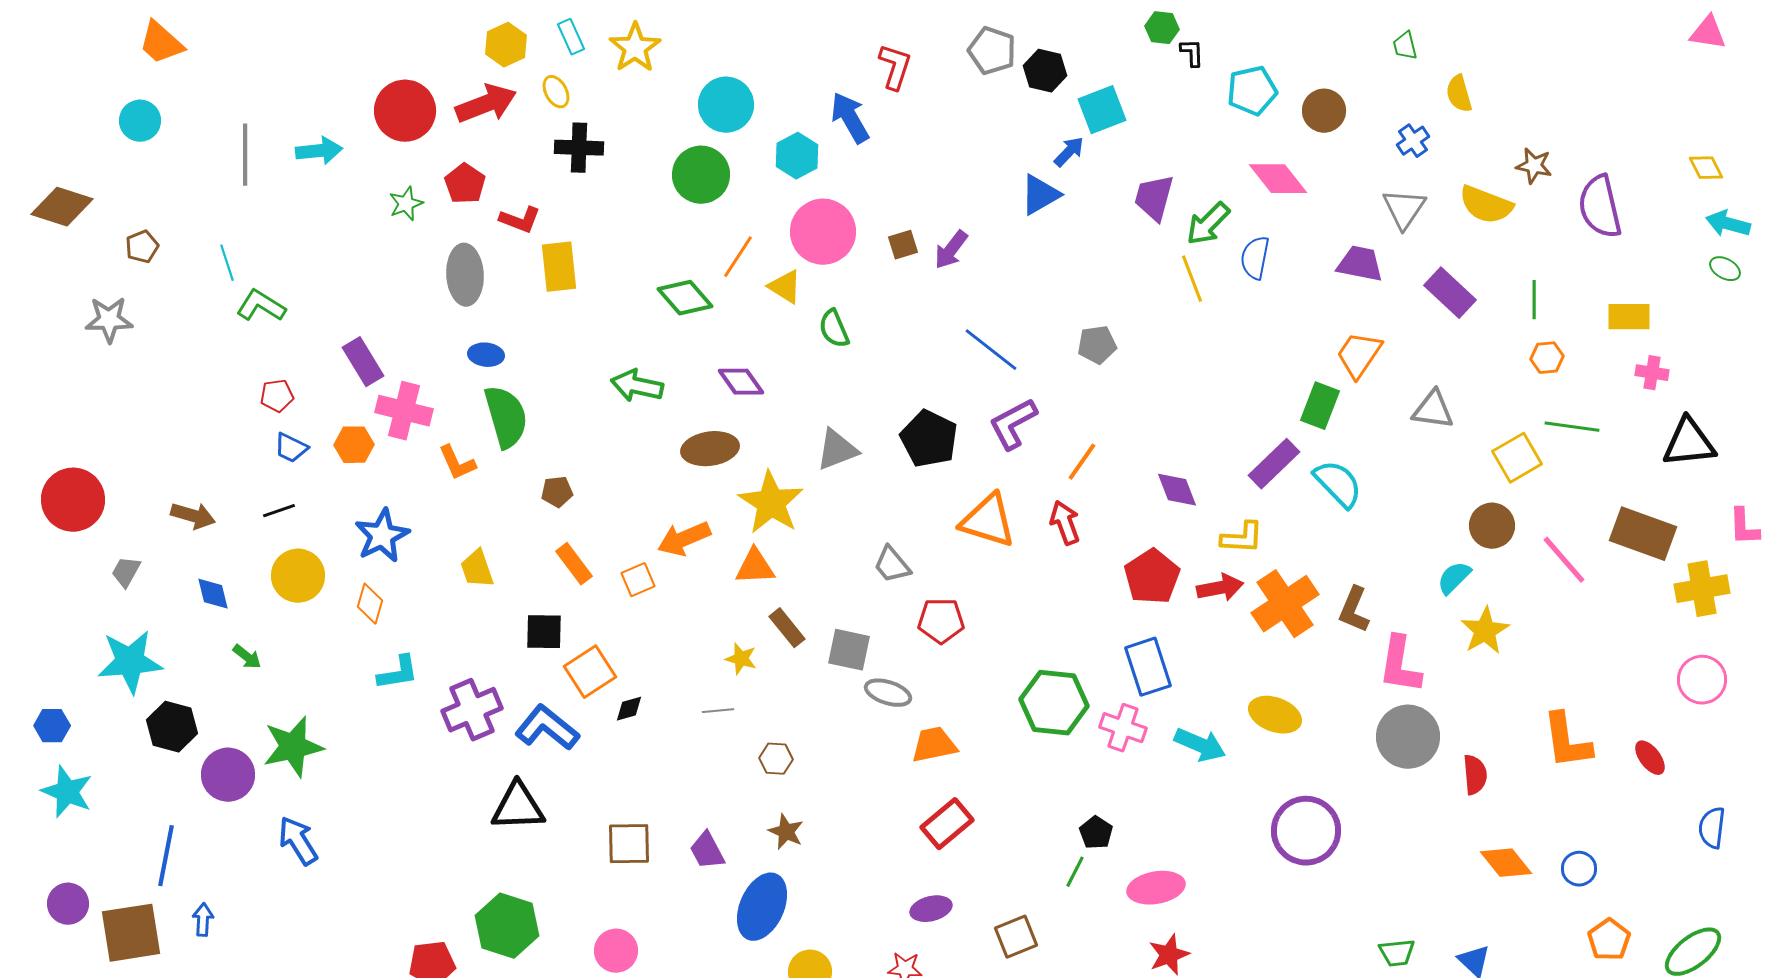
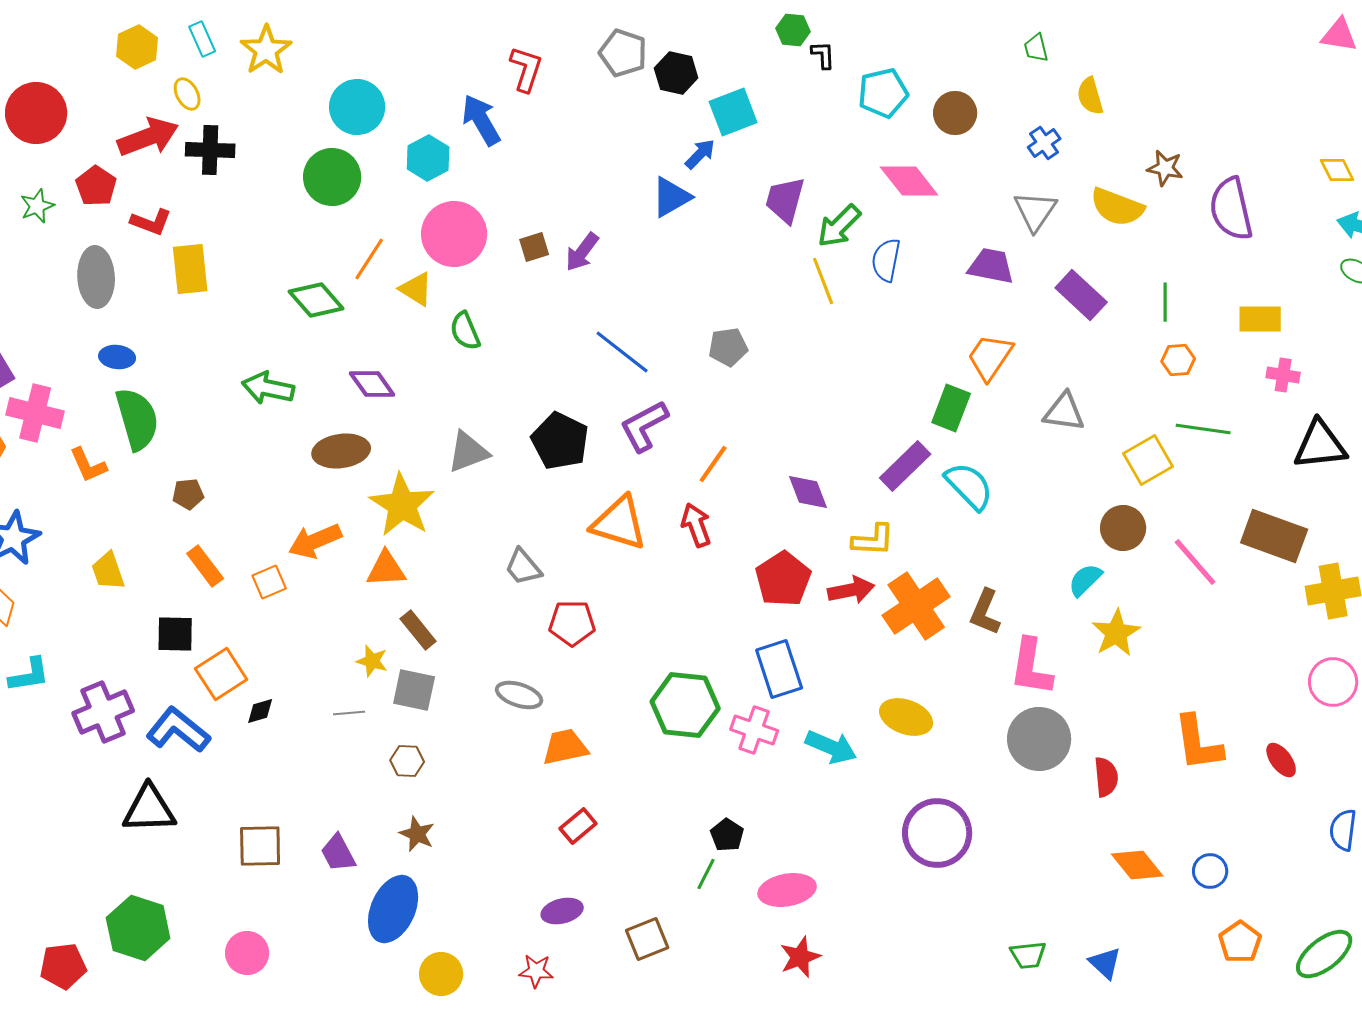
red arrow: (486, 104) -> (148, 137), moved
gray square: (849, 650) -> (414, 690), moved
red rectangle: (947, 824) -> (578, 826), size x0.7

